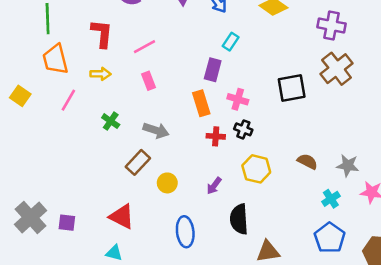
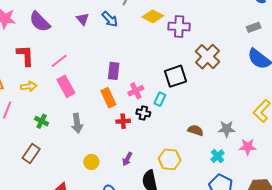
purple cross: (331, 25) -> (179, 27), moved
cyan rectangle: (231, 42) -> (160, 99), moved
pink rectangle: (148, 81) -> (66, 86), size x1.5
pink cross: (238, 99) -> (136, 91), turned -35
gray arrow: (156, 130) -> (77, 123), turned 72
brown rectangle: (138, 162) -> (31, 154), moved
yellow hexagon: (256, 169) -> (170, 159), moved

